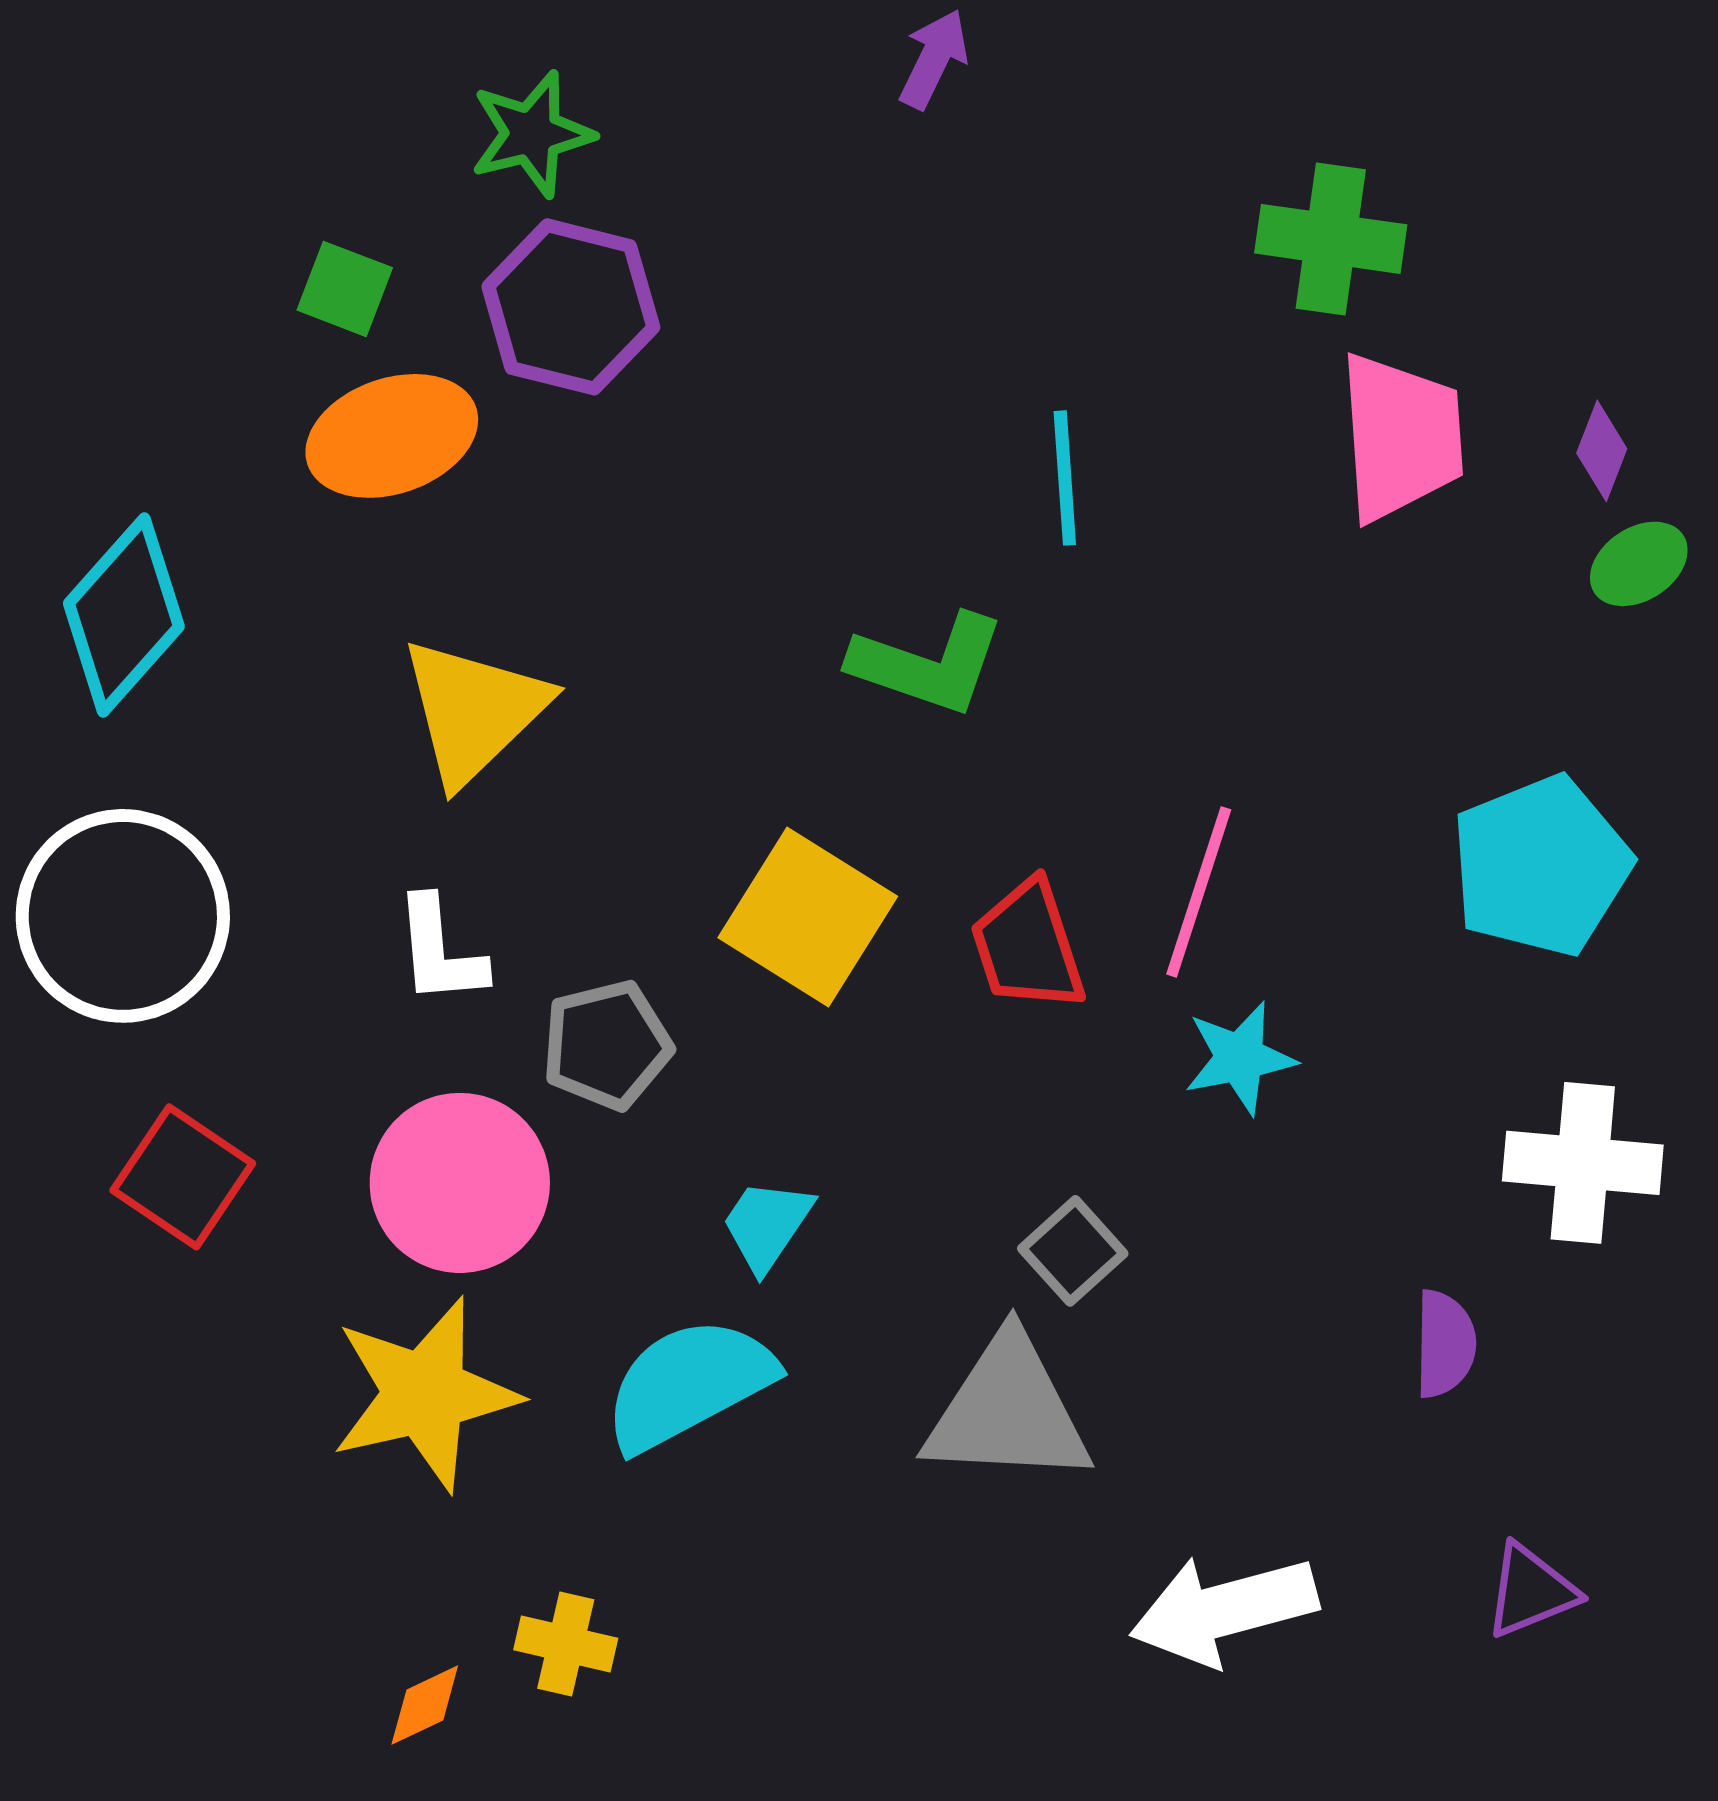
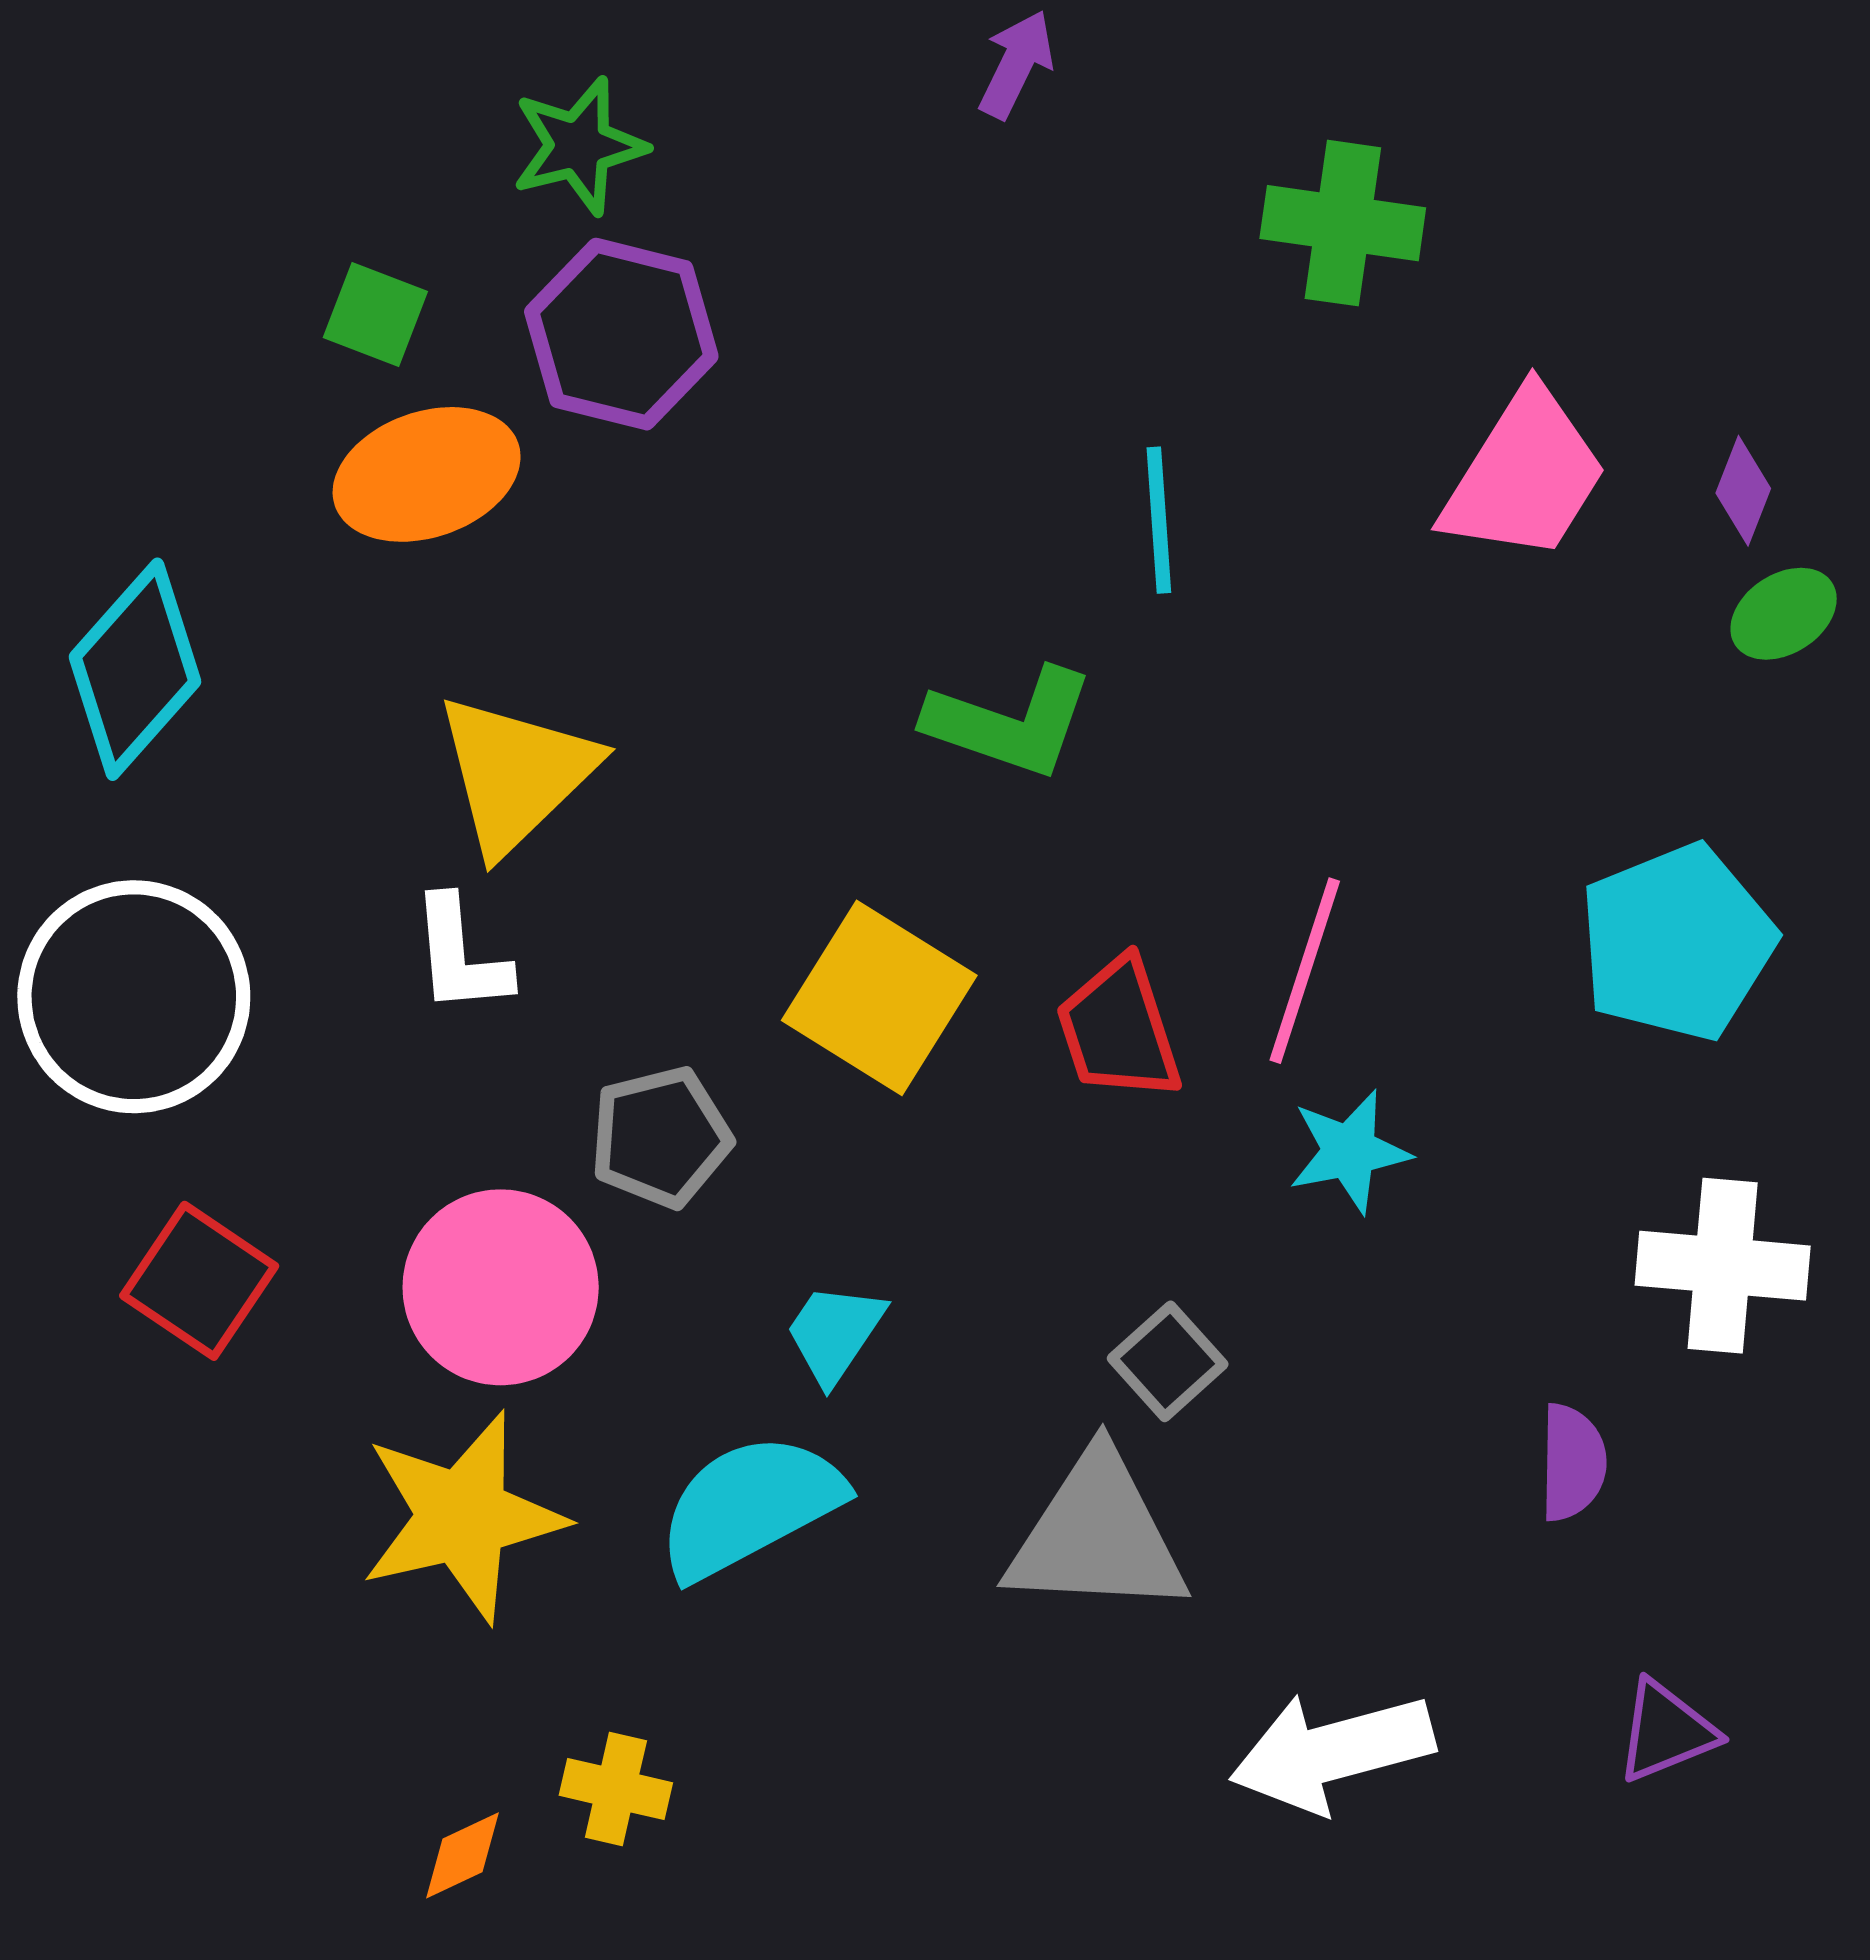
green cross: (1331, 239) -> (1343, 223), moved
pink trapezoid: (1401, 437) -> (1525, 476), turned 36
white L-shape: (440, 951) -> (460, 955), moved

